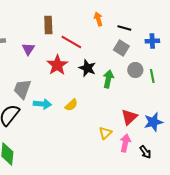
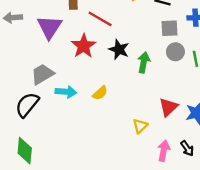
gray square: (121, 48) -> (170, 28), moved, turned -35
purple triangle: (28, 49) -> (49, 27), size x1.6
gray trapezoid: (22, 89) -> (42, 74), turned 40
pink arrow: (125, 143) -> (164, 151), moved

